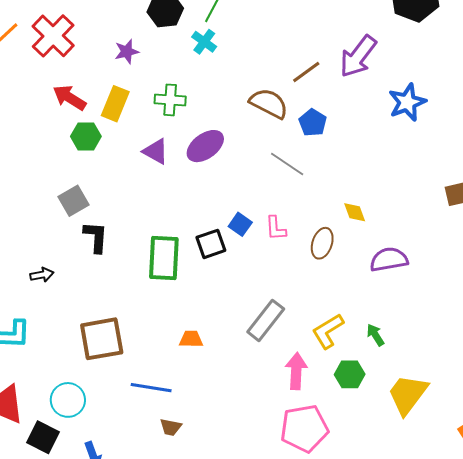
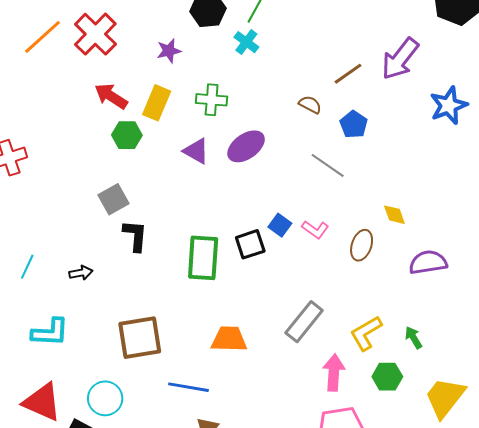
brown semicircle: (269, 103) -> (310, 105), size x0.6
pink L-shape: (276, 228) -> (315, 230), turned -52
orange trapezoid: (191, 339) -> (229, 339), size x1.5

